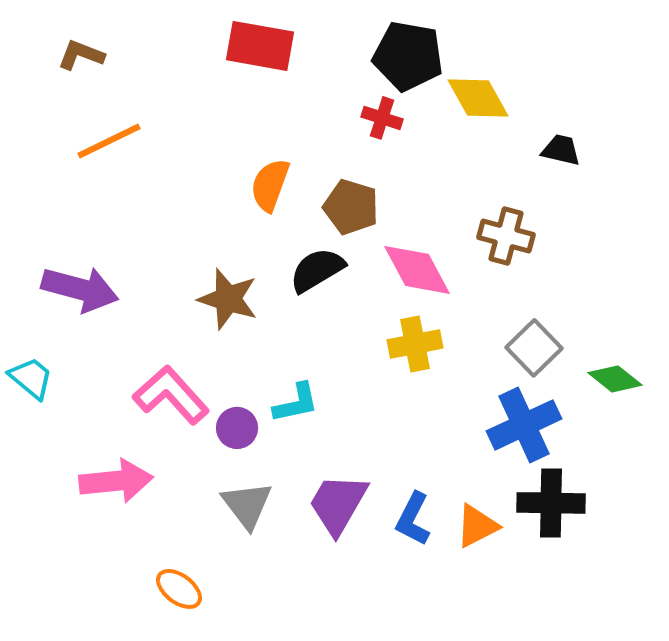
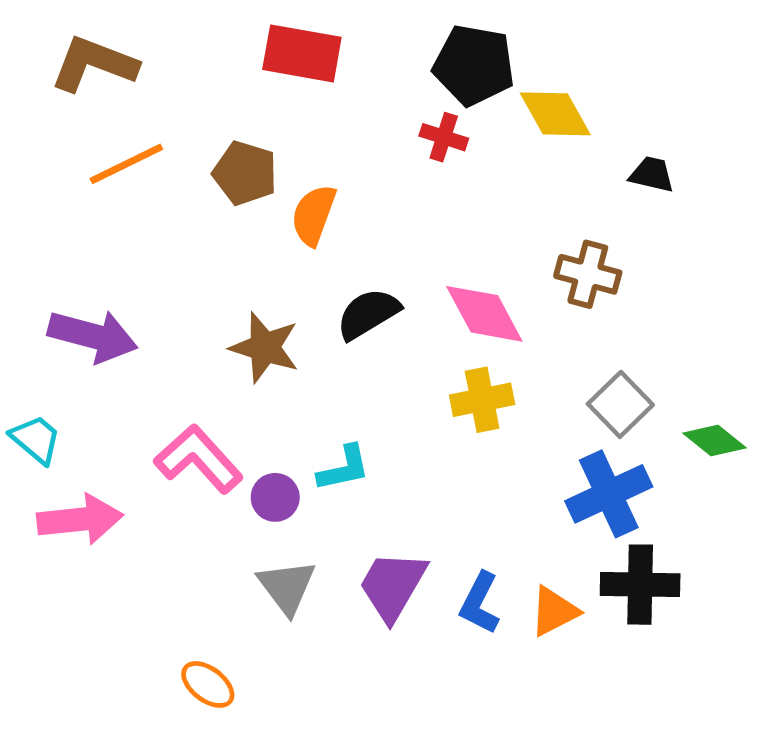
brown L-shape: (81, 55) -> (94, 64), size x1.6
brown pentagon: (351, 207) -> (245, 173), moved
pink arrow: (116, 481) -> (80, 519), moved

